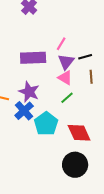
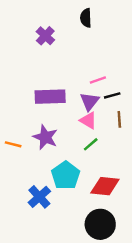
pink line: (61, 44) -> (98, 80), moved, turned 40
blue cross: (24, 111) -> (39, 197), moved
red diamond: (79, 133) -> (105, 186), turned -60

